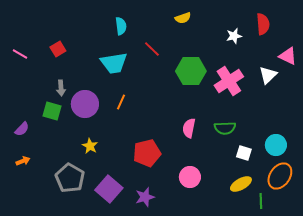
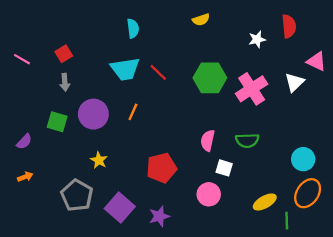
red line: (152, 49) -> (158, 72), moved
gray arrow: (61, 88) -> (65, 82), moved
white square: (244, 153) -> (224, 168), moved

